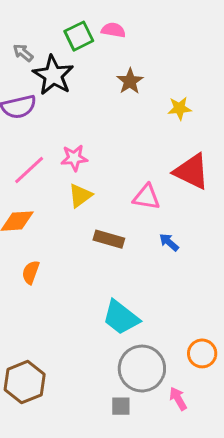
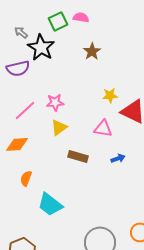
yellow star: (180, 108) -> (110, 95), moved
blue arrow: (169, 242) -> (118, 158), turned 120
cyan trapezoid: (121, 317) -> (50, 204), moved

